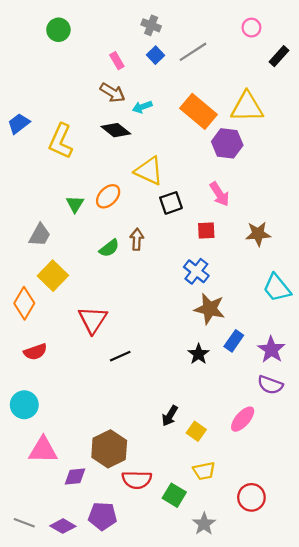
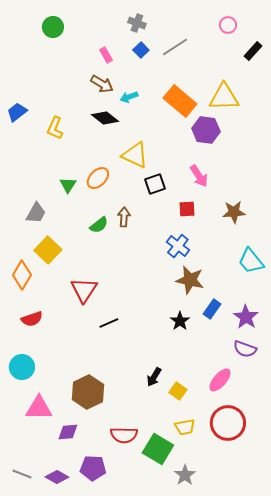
yellow L-shape: (61, 141) -> (55, 128), size x0.7
brown hexagon: (109, 449) -> (88, 392), moved
green square: (174, 495) -> (158, 449), size x1.4
red circle: (251, 497) -> (228, 423), moved, size x1.4

